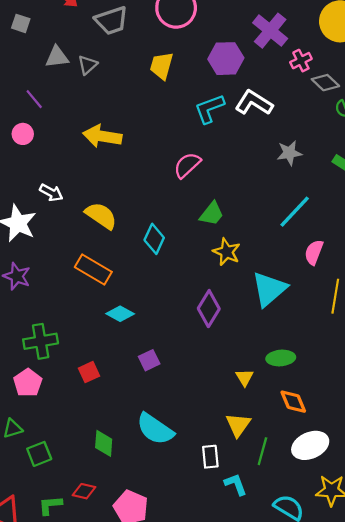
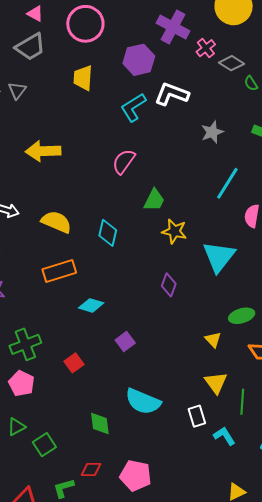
orange rectangle: (93, 269) -> (59, 271), turned -36
purple diamond: (209, 309) -> (169, 285), size x0.7

